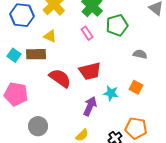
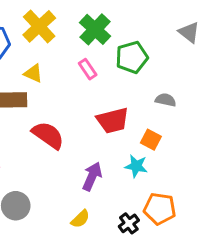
red trapezoid: (90, 71) -> (113, 121), moved
orange square: (136, 87) -> (151, 140), moved
cyan star: (111, 93) -> (136, 166), moved

